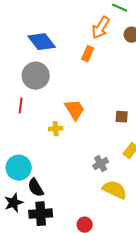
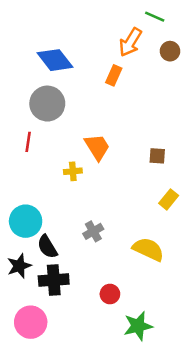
gray cross: (101, 164) -> (93, 231), moved

